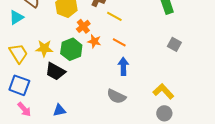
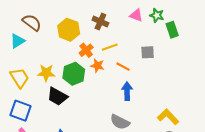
yellow line: (114, 16) -> (110, 47), moved, turned -49
gray square: (174, 44) -> (148, 52), moved, turned -32

